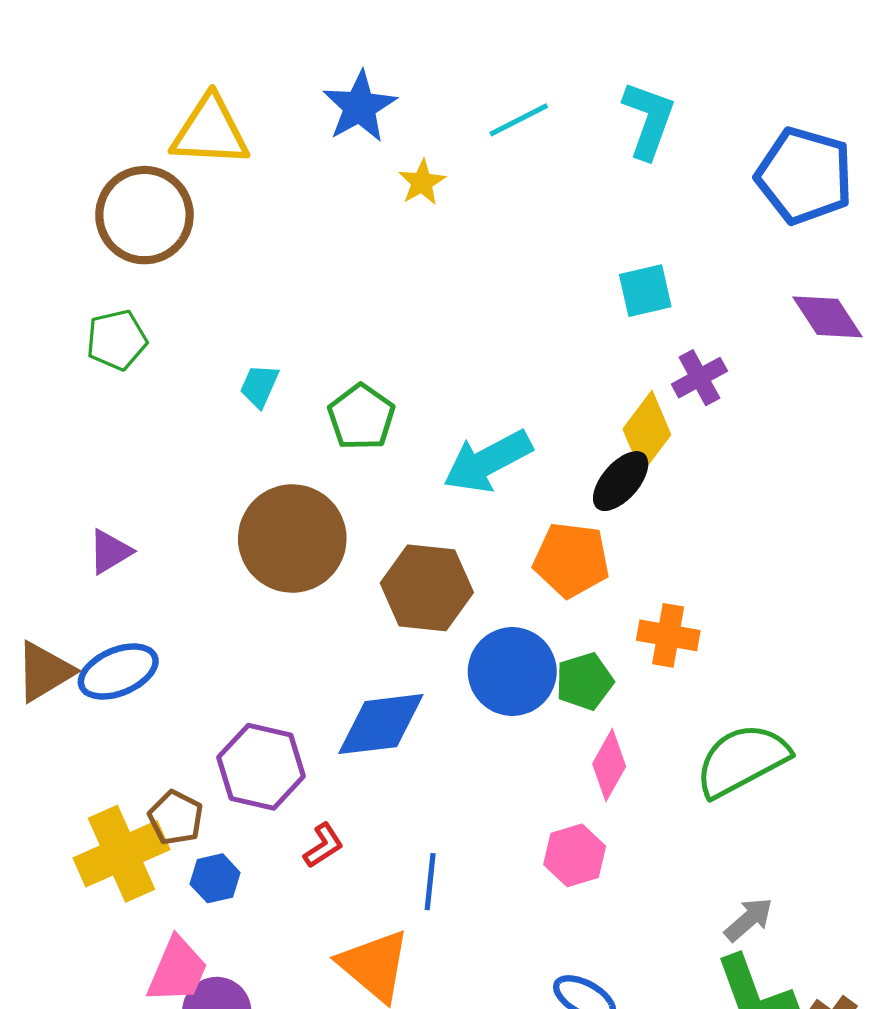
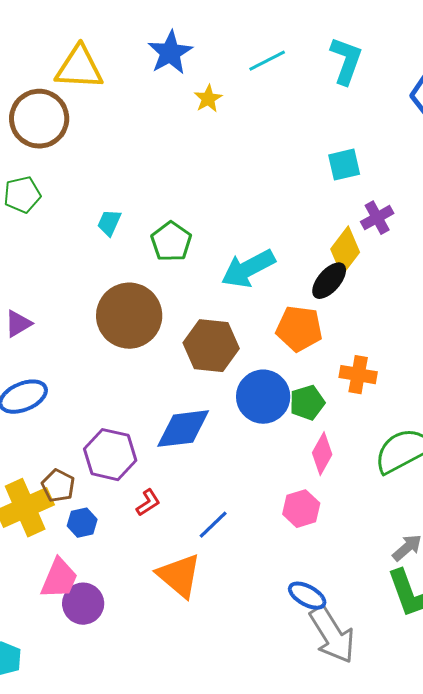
blue line: (430, 882) -> (213, 525), turned 40

